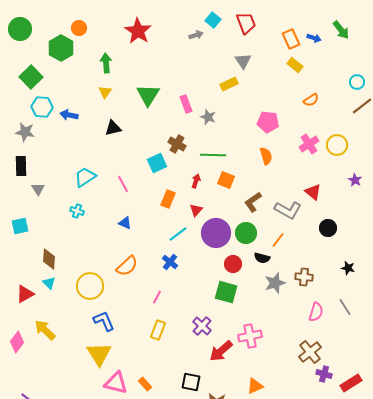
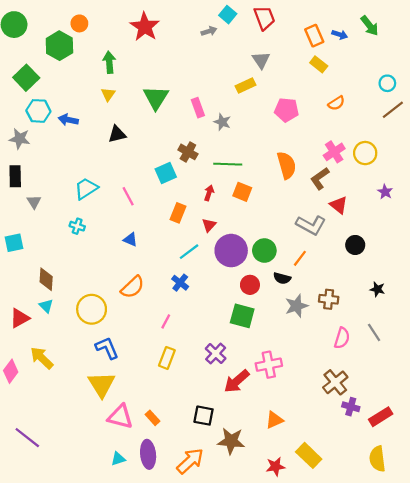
pink pentagon: (268, 122) -> (287, 110), moved
orange semicircle: (266, 156) -> (287, 165), size x1.4
brown L-shape: (253, 202) -> (320, 179), moved

